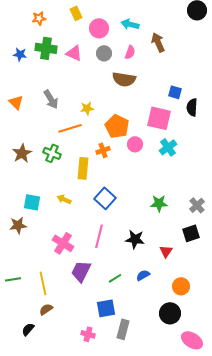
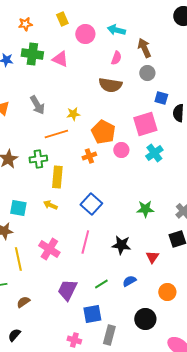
gray circle: (104, 53) -> (147, 73), moved
pink square: (159, 118) -> (145, 124), turned -30
green cross: (52, 153) -> (38, 159), turned -30
yellow rectangle: (83, 168) -> (57, 177), moved
purple trapezoid: (81, 271) -> (67, 290), moved
yellow line: (43, 283) -> (18, 259), moved
brown semicircle: (46, 309) -> (23, 302), moved
black circle: (170, 313) -> (145, 319), moved

